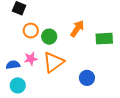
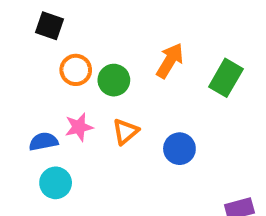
green rectangle: (104, 39) -> (226, 78), turned -54
orange triangle: (53, 62) -> (125, 132), size x0.6
blue circle: (87, 78) -> (179, 149), moved

